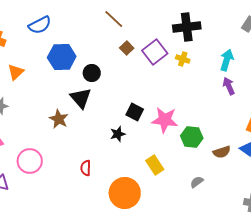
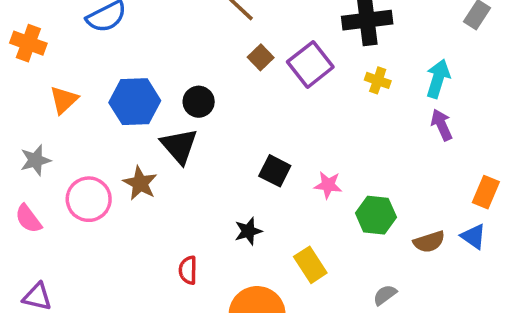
blue hexagon: (62, 57) -> (135, 102), moved
yellow cross: (183, 59) -> (378, 80), moved
pink star: (165, 120) -> (328, 185), size x0.6
black star: (118, 134) -> (248, 231), moved
pink circle: (30, 161) -> (89, 199), moved

